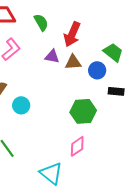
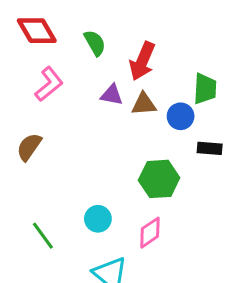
green trapezoid: (113, 52) -> (205, 89), turned 55
cyan circle: (21, 105) -> (98, 219), moved

